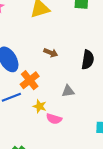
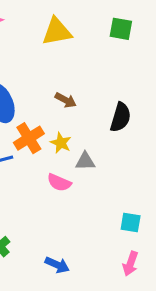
yellow star: (40, 106) -> (61, 143), moved
pink semicircle: (54, 119) -> (59, 183), moved

